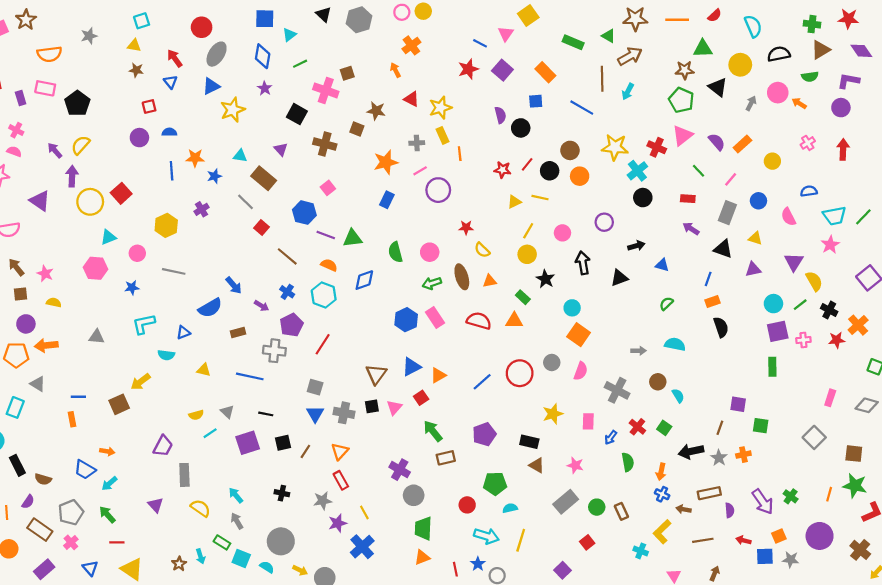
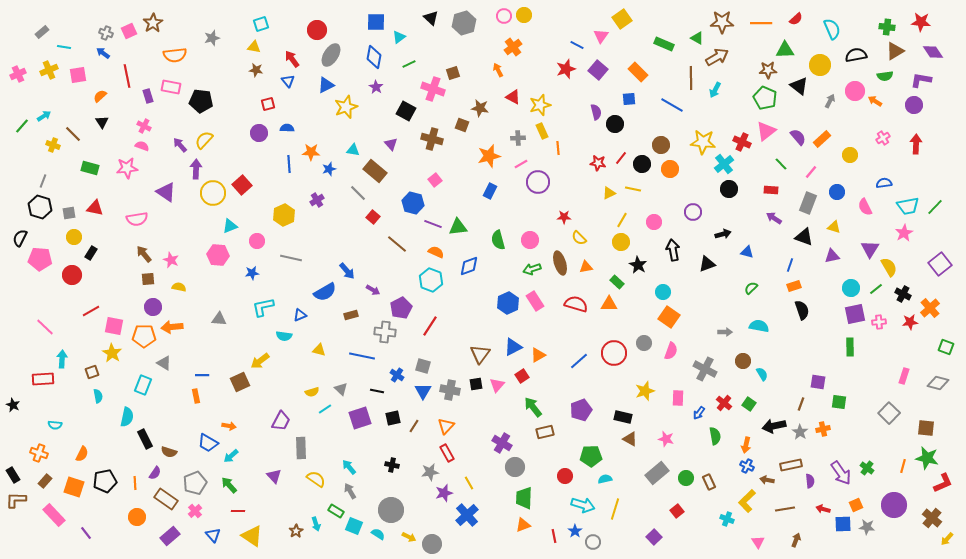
black pentagon: (77, 103) -> (201, 101), turned -30
blue cross: (287, 292) -> (397, 375), moved

